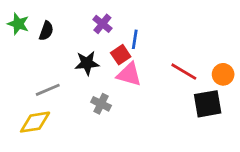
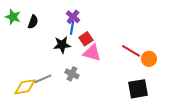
blue line: (135, 39) -> (72, 28), moved
orange circle: (223, 74) -> (149, 59), moved
gray line: (48, 90) -> (43, 79), moved
black square: (208, 104) -> (138, 89), moved

